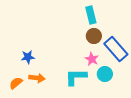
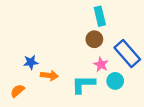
brown circle: (94, 36) -> (94, 39), moved
orange arrow: (37, 78) -> (49, 75), moved

